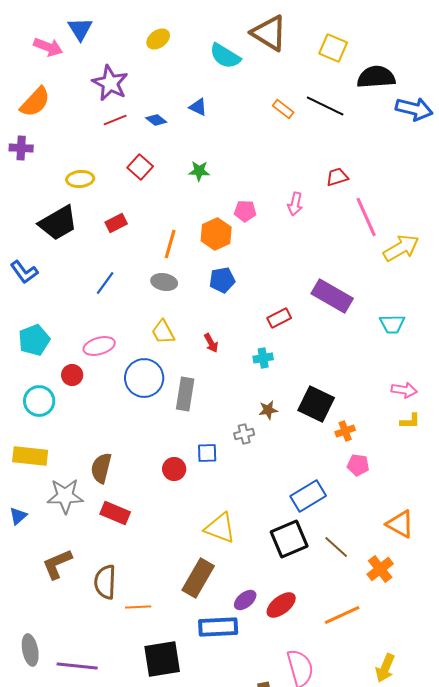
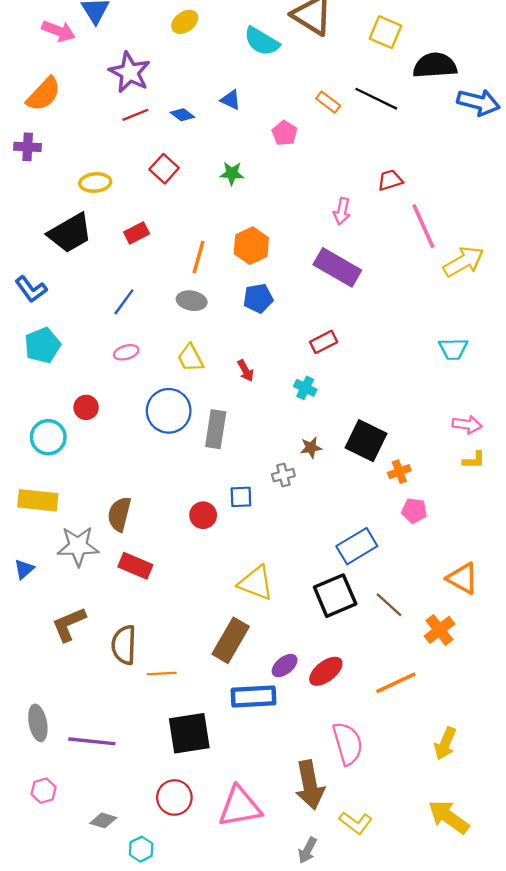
pink pentagon: (245, 211) -> (285, 133), moved, turned 30
purple rectangle: (332, 296) -> (337, 267), moved
cyan pentagon: (34, 340) -> (42, 345), moved
pink ellipse: (99, 346) -> (126, 352), moved, size x0.7
cyan cross: (263, 358) -> (305, 388), turned 36

